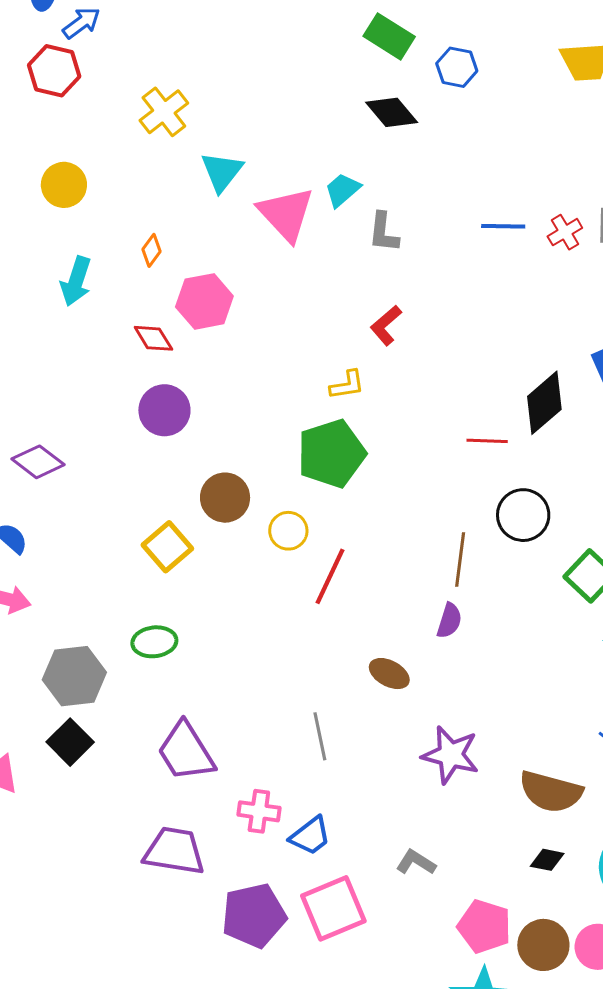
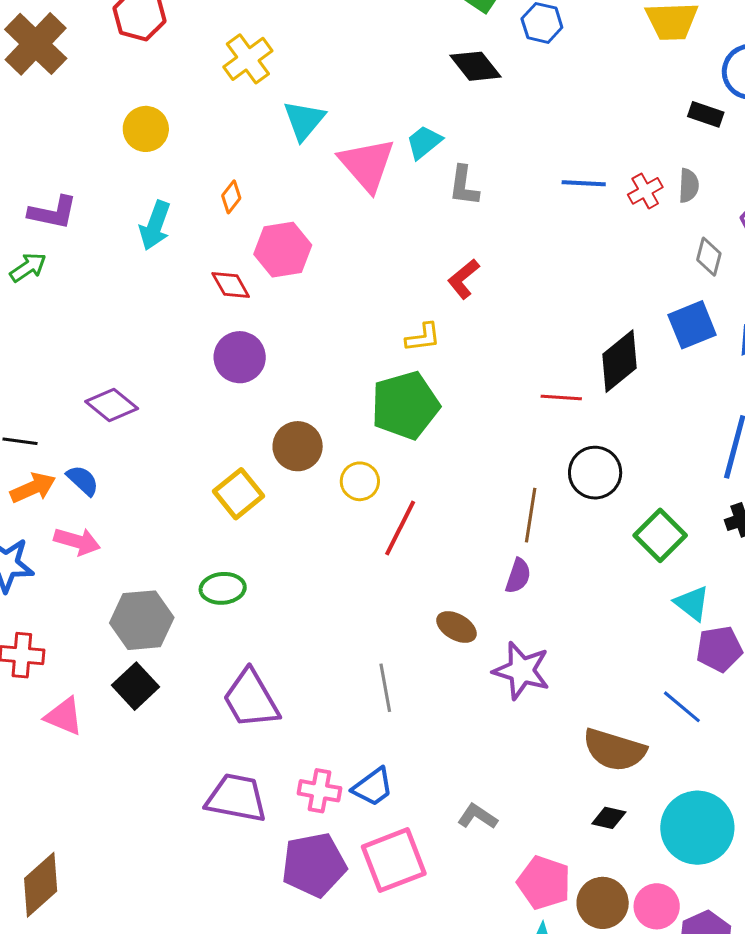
purple star: (451, 755) -> (522, 671), moved
pink cross: (259, 811) -> (320, 791), moved

